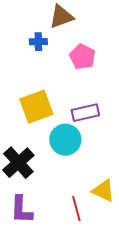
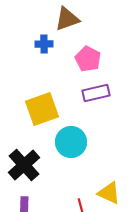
purple rectangle: (85, 113) -> (96, 93), moved

